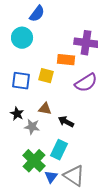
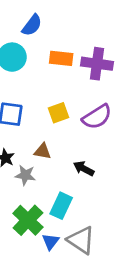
orange rectangle: (66, 60) -> (61, 58), moved
yellow square: (46, 76) -> (58, 113), moved, turned -35
black arrow: (66, 122) -> (84, 169), moved

